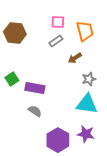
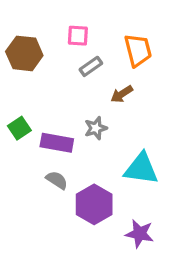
pink square: (58, 22) -> (78, 36), moved
gray star: (89, 79) -> (96, 128), moved
purple star: (86, 134) -> (140, 234), moved
purple hexagon: (58, 140) -> (94, 204), moved

